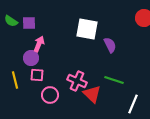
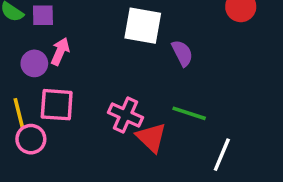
purple circle: (31, 58) -> (34, 63), moved
pink square: (37, 75) -> (57, 105), size x1.5
pink circle: (50, 95) -> (31, 139), moved

